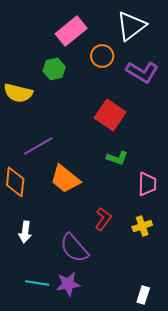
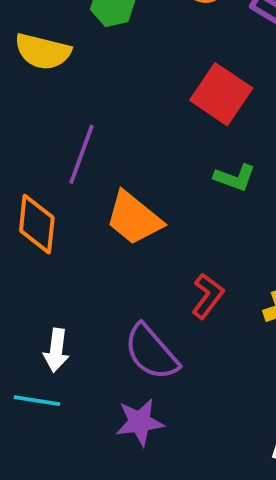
purple line: (38, 146) -> (81, 154), turned -40
white arrow: (25, 232) -> (56, 350), moved
cyan line: (37, 283) -> (37, 401), moved

